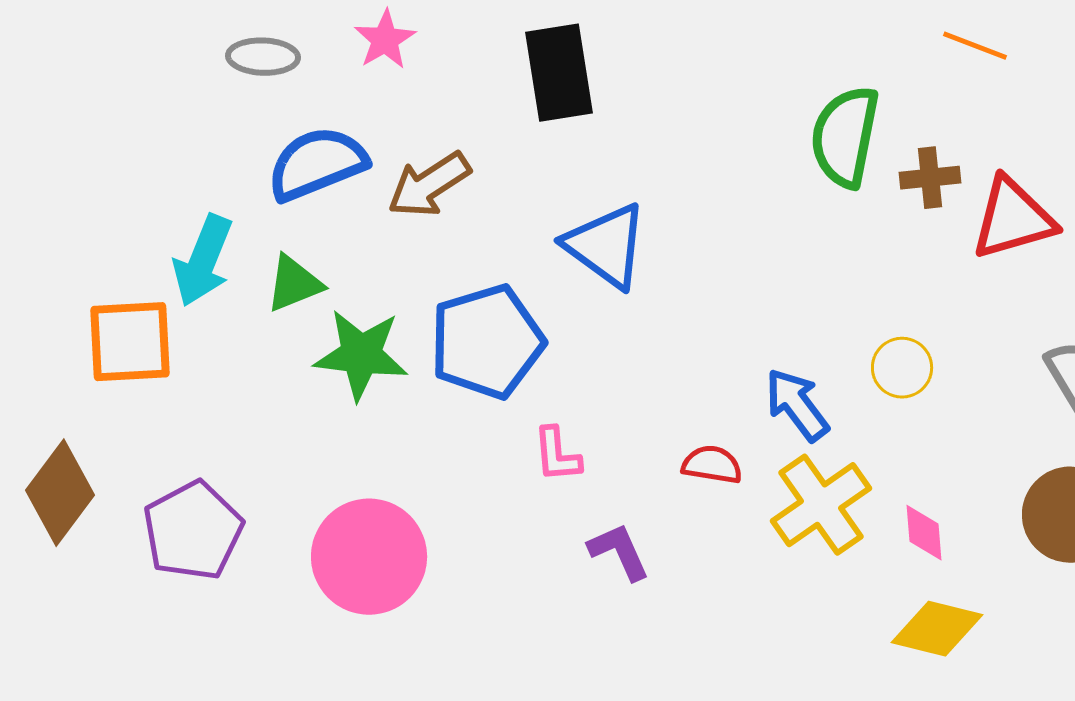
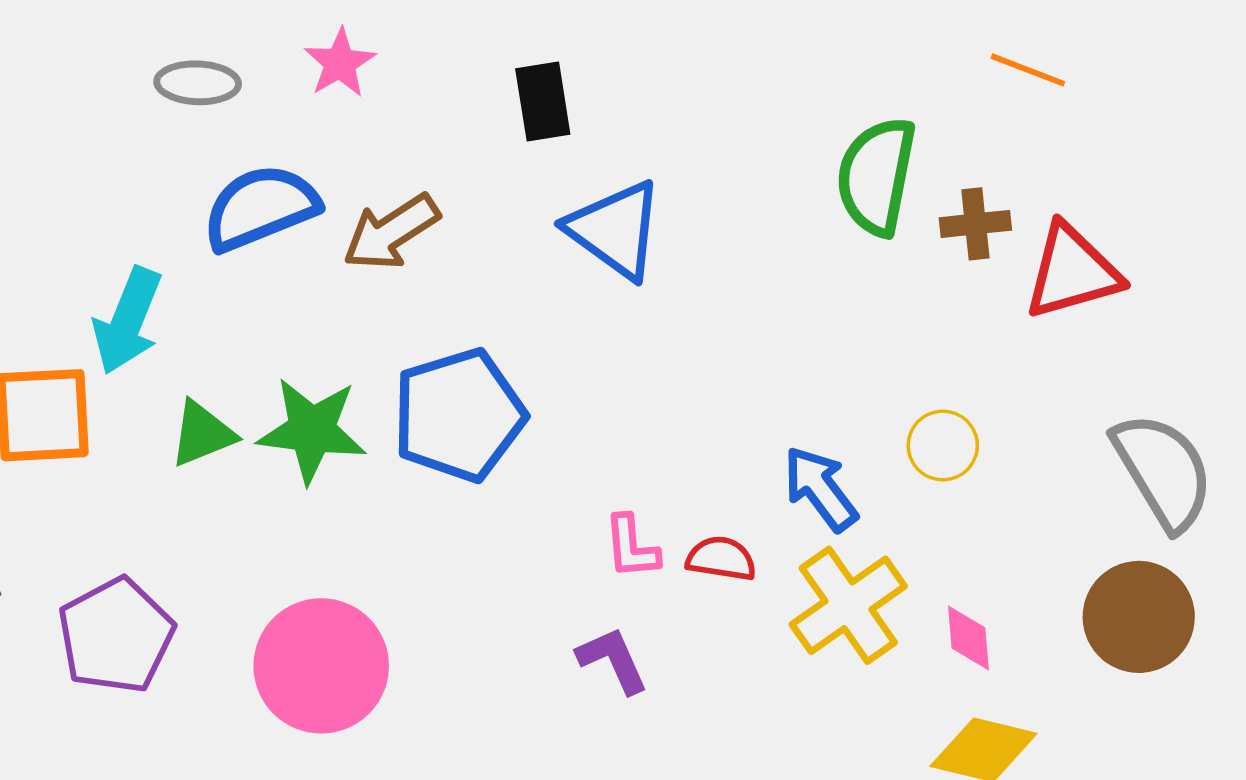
black rectangle: (559, 73) -> (543, 101), size x0.7
blue triangle: (606, 246) -> (615, 230), moved
green triangle: (294, 284) -> (202, 434), moved
pink L-shape: (557, 455) -> (631, 547), moved

